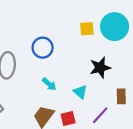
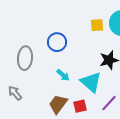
cyan triangle: (80, 92) -> (91, 82), size x1.6

